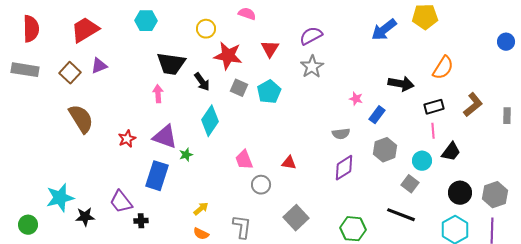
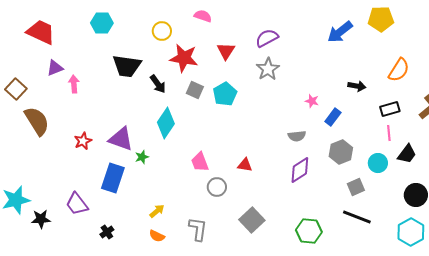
red trapezoid: (85, 30) -> (41, 32), turned 56
brown square: (70, 73) -> (16, 89), moved
black arrow: (401, 84) -> (357, 86), size x0.7
pink arrow: (158, 94) -> (74, 84), moved
gray square: (410, 184) -> (356, 187), moved, turned 30
black cross: (141, 221) -> (107, 232), moved, turned -32

